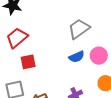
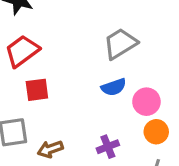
pink circle: (99, 56) -> (146, 102), moved

